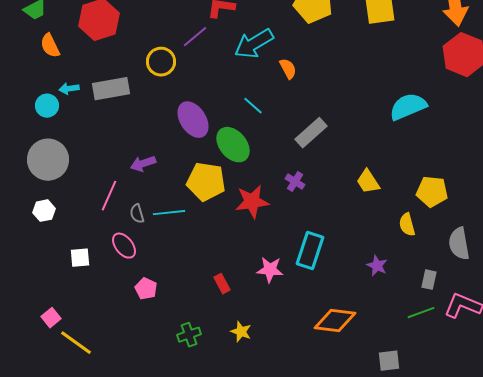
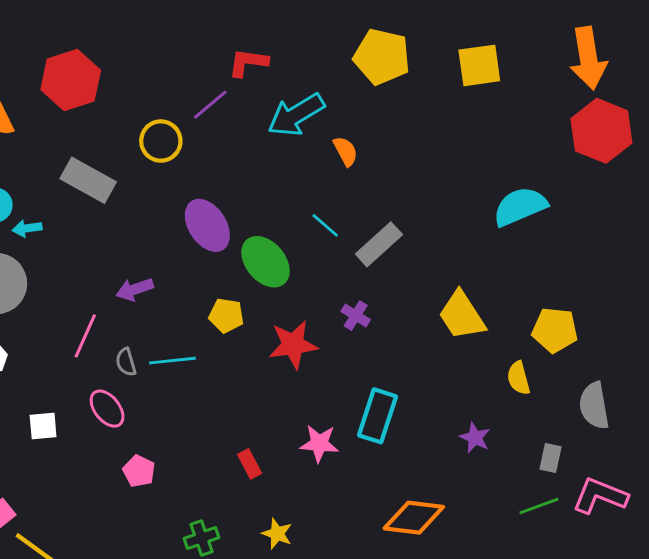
cyan arrow: (69, 89) -> (27, 228), moved
gray rectangle: (111, 89) -> (88, 180), turned 39
cyan line: (253, 106) -> (325, 225), moved
yellow pentagon: (206, 182) -> (226, 316), size x0.6
yellow trapezoid: (368, 182) -> (462, 316), size x1.4

